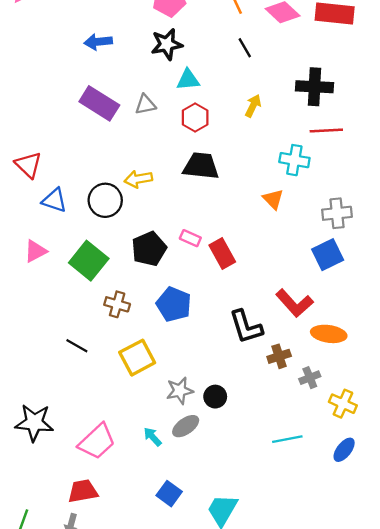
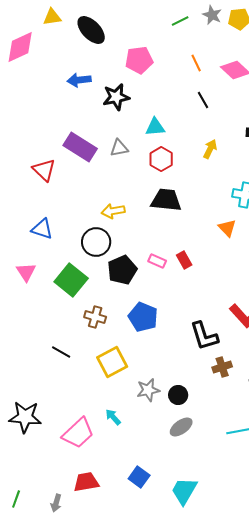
blue arrow: (98, 42) -> (79, 80), moved
black star: (167, 44) -> (116, 97), moved
red triangle: (28, 165) -> (44, 170), moved
black circle: (105, 200) -> (96, 242), moved
pink triangle: (35, 251) -> (26, 272), turned -35
red rectangle: (222, 253) -> (184, 260), moved, size x0.7
brown cross: (279, 356) -> (222, 367), moved
gray ellipse: (186, 426) -> (181, 427), moved
cyan arrow: (153, 437) -> (113, 417), moved
red trapezoid: (83, 491) -> (86, 482), moved

